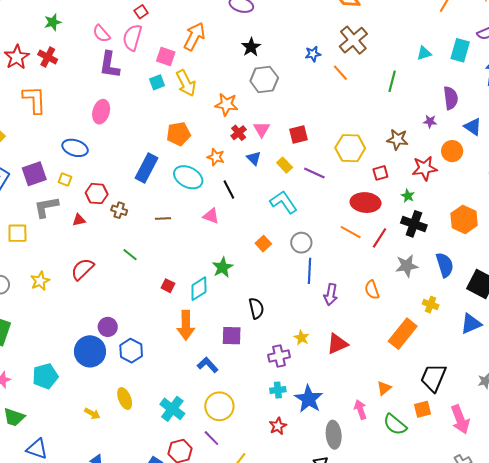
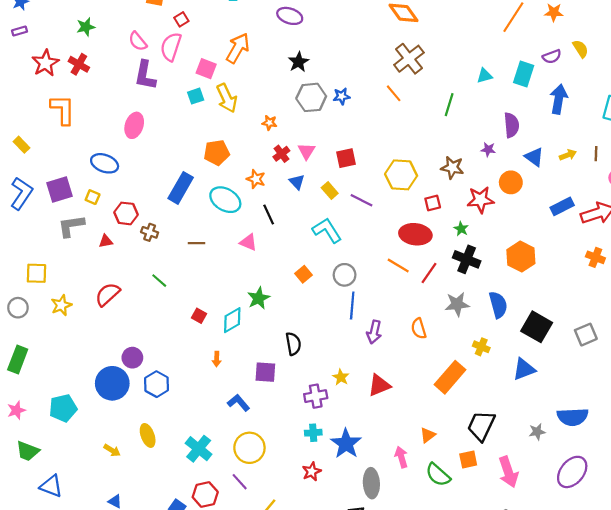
blue star: (313, 54) -> (342, 96), moved
orange star: (226, 104) -> (269, 123), size x0.6
yellow square: (17, 233) -> (37, 273), moved
orange arrow: (186, 325) -> (217, 359), size x0.5

